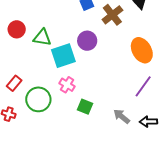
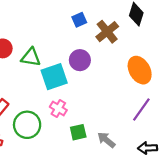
green square: (85, 107) -> (78, 132), turned -35
gray arrow: (122, 116) -> (106, 140), moved

